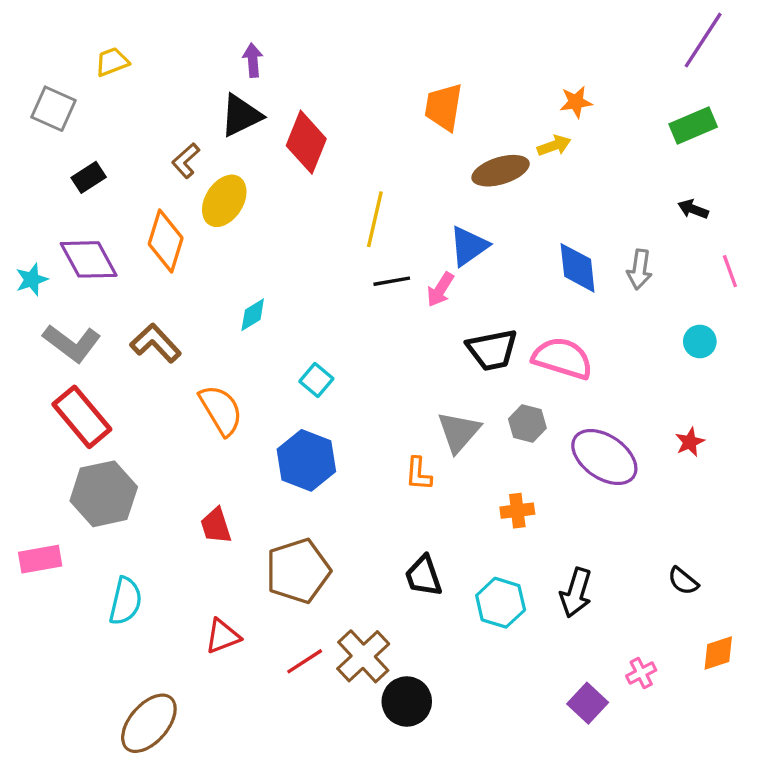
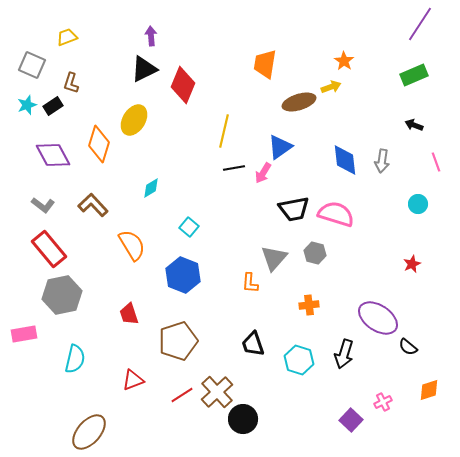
orange star: (576, 102) -> (344, 61), turned -30
brown L-shape: (186, 161) -> (71, 83), moved, turned -30
cyan star: (32, 280) -> (27, 105), moved
gray L-shape: (72, 343) -> (43, 205), size x0.7
purple ellipse: (604, 457) -> (378, 318), moved

